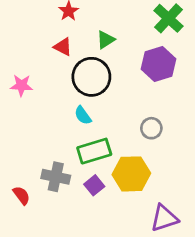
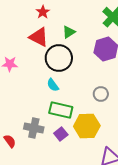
red triangle: (63, 47) -> (39, 37), size x1.5
green rectangle: (94, 151) -> (61, 110), turned 30

